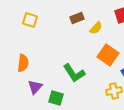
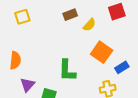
yellow square: (30, 20) -> (22, 17), turned -35
green L-shape: (74, 73) -> (67, 70), turned 35

